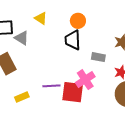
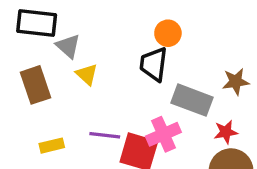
yellow triangle: (41, 18) -> (87, 74), moved
gray rectangle: (98, 57) -> (192, 100), size x1.6

